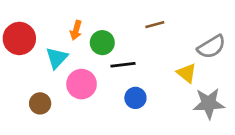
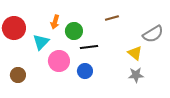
blue circle: (135, 98) -> (85, 71), moved
brown circle: (40, 103) -> (18, 75), moved
gray star: (209, 103) -> (136, 75), moved, size x0.7

